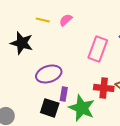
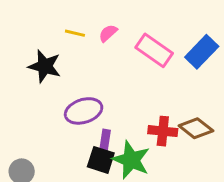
pink rectangle: (98, 49) -> (154, 50), moved, turned -75
black square: (50, 108) -> (101, 160), moved

